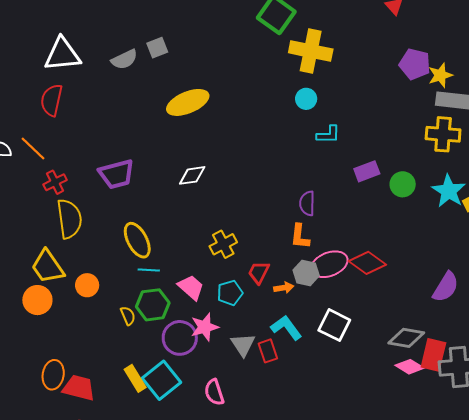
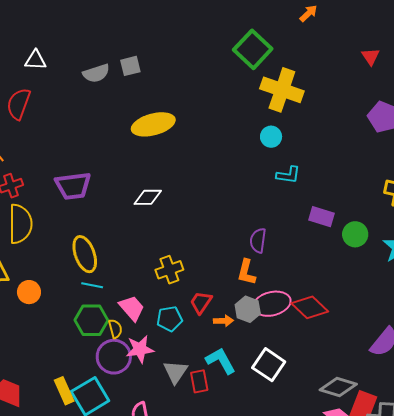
white triangle: (62, 55) -> (35, 60), size x0.6
purple rectangle: (367, 171) -> (321, 217), turned 30
yellow semicircle: (128, 316) -> (115, 329), moved

